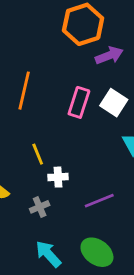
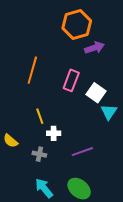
white square: (114, 103) -> (96, 93), moved
gray cross: (40, 207) -> (39, 154), turned 32

